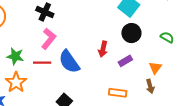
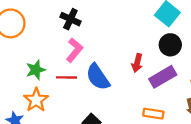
green star: (15, 56) -> (36, 70), turned -30
purple rectangle: (125, 61) -> (163, 77), size x1.6

